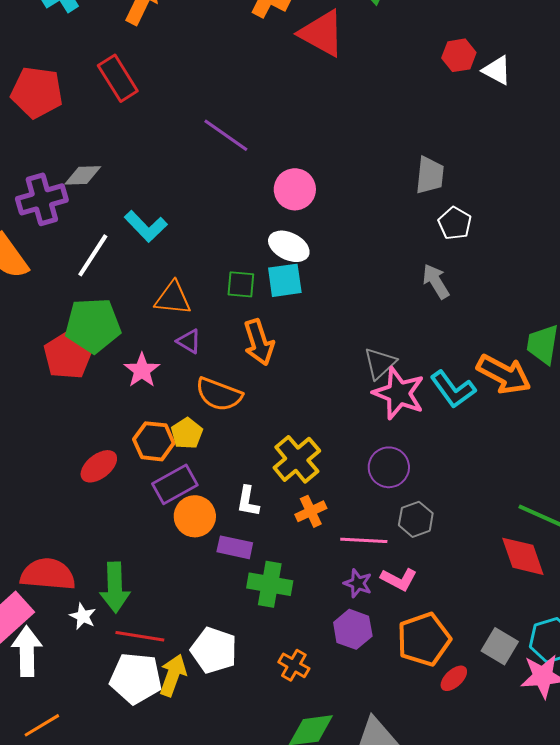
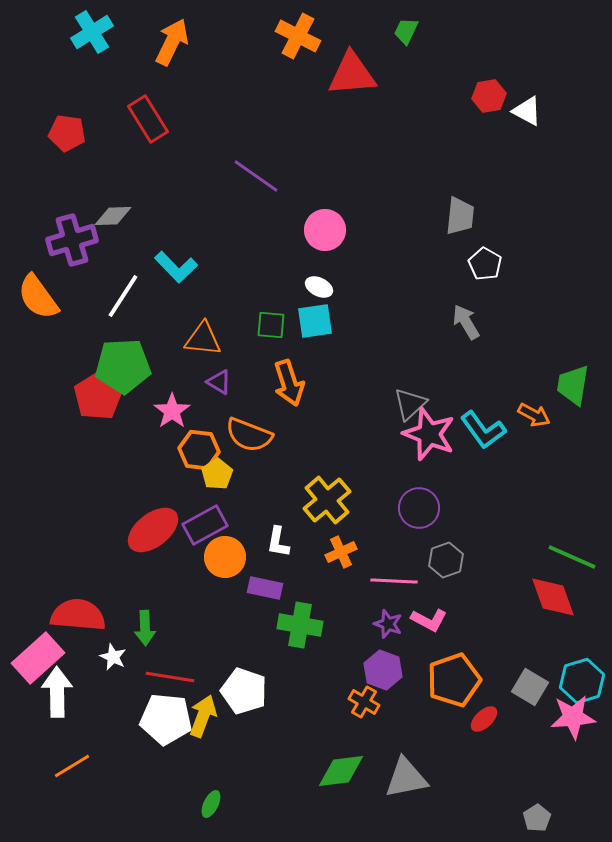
red triangle: (322, 33) -> (352, 74), turned -34
red pentagon: (37, 92) -> (67, 133), size x0.7
white ellipse: (289, 246) -> (319, 287), size x0.7
orange arrow: (504, 374) -> (534, 415), size x0.6
orange hexagon: (154, 441) -> (199, 450), moved
red ellipse: (99, 466) -> (153, 530), moved, size x1.4
green arrow: (115, 587) -> (145, 628), size x0.7
orange cross: (294, 665) -> (364, 702), moved

